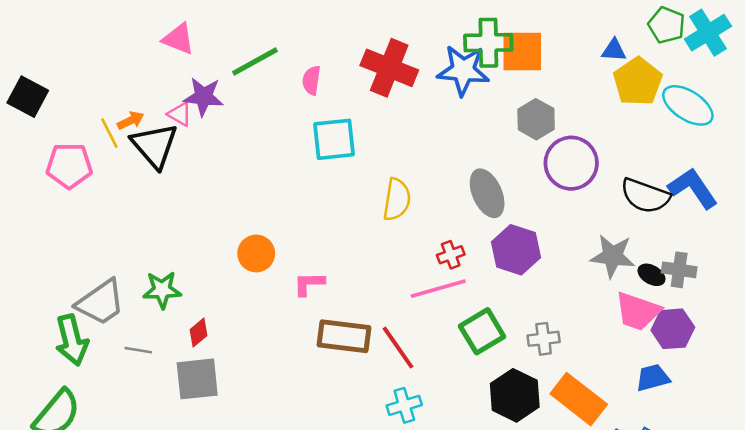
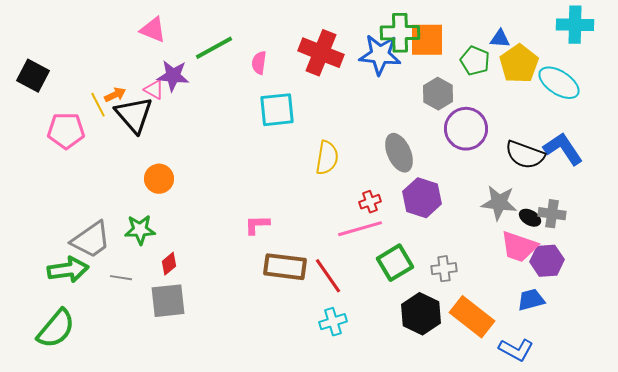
green pentagon: (667, 25) -> (475, 61), moved
cyan cross: (708, 33) -> (575, 25), turned 33
orange circle: (256, 253) -> (159, 179), moved
green arrow: (72, 340) -> (68, 270), turned -84

